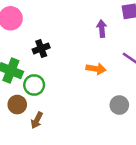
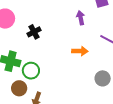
black cross: (41, 48) -> (34, 32), moved

